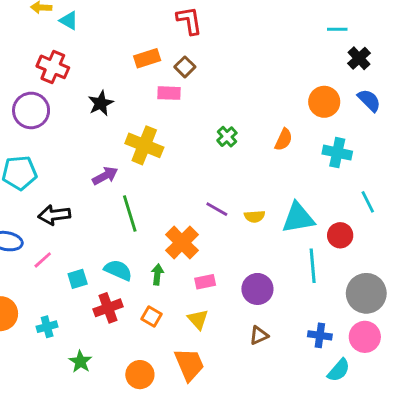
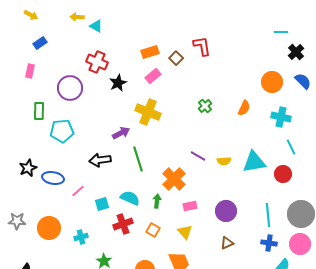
red L-shape: (189, 21) -> (202, 46), moved
red cross: (53, 67) -> (97, 62), moved
pink rectangle: (169, 93) -> (153, 76), moved, turned -42
cyan line: (368, 202) -> (291, 147), moved
black arrow: (54, 215) -> (100, 160), moved
cyan line: (313, 266) -> (268, 215), moved

